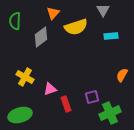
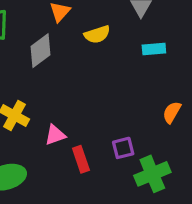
yellow semicircle: (76, 27) -> (97, 34), size x0.7

